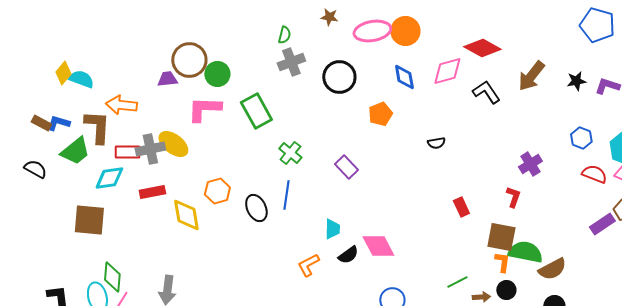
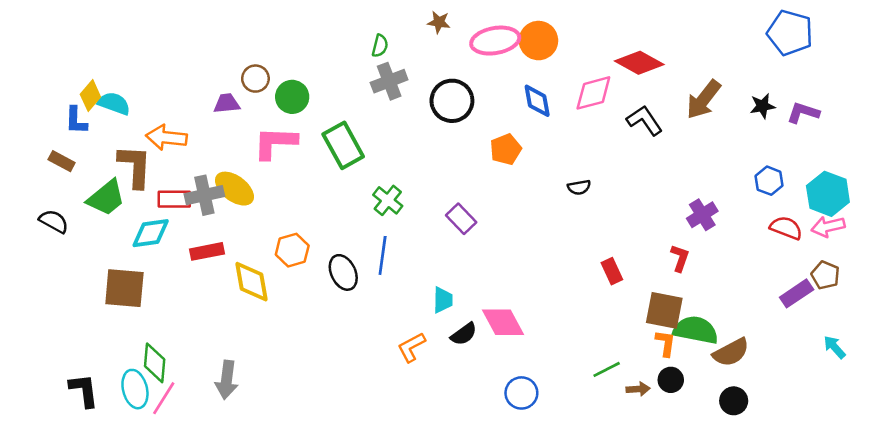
brown circle: (189, 60) -> (255, 79), size x0.6
blue L-shape: (58, 123) -> (76, 120), moved, turned -105

